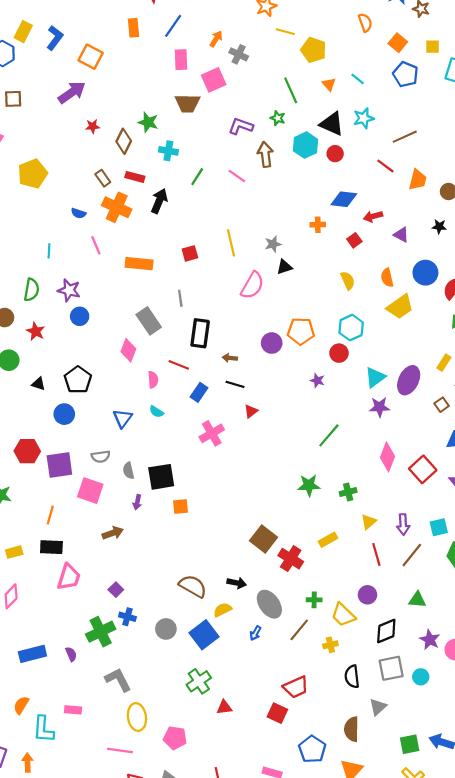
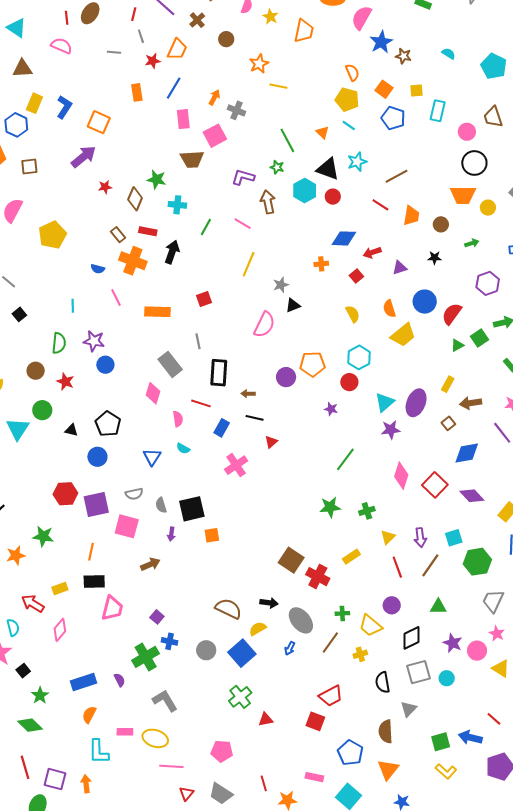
yellow pentagon: (314, 50) -> (347, 100), moved
purple triangle: (401, 235) -> (400, 268), turned -42
yellow line: (231, 243) -> (249, 264), moved, turned 40
orange semicircle: (21, 705) -> (89, 715), moved
yellow ellipse: (137, 717) -> (155, 738), moved, turned -60

